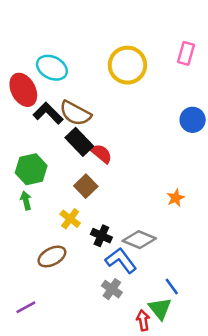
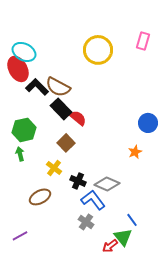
cyan ellipse: (52, 68) -> (24, 52), moved
blue circle: (193, 120) -> (148, 123), moved
red arrow: (143, 320) -> (110, 246), turned -119

